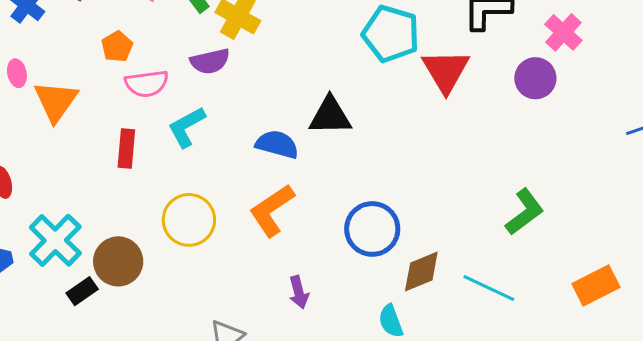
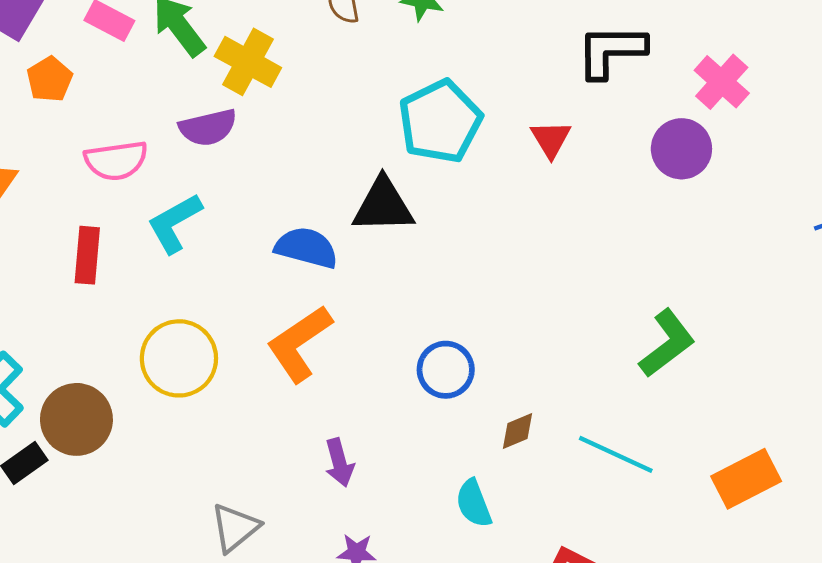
cyan pentagon: (391, 34) -> (440, 121), moved, turned 30
orange pentagon: (117, 47) -> (50, 79), moved
red triangle: (446, 71) -> (551, 139), size x0.6
blue circle: (372, 229) -> (446, 370), size x0.7
brown diamond: (421, 271) -> (517, 431), size x0.6
orange rectangle: (596, 285) -> (746, 479), moved

